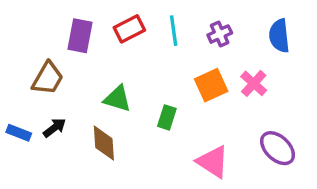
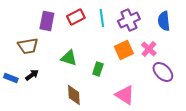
purple cross: (220, 34) -> (129, 20), size x1.5
brown trapezoid: (48, 78) -> (28, 46), turned 50
brown diamond: (104, 143) -> (74, 95), moved
purple ellipse: (278, 148) -> (163, 72), moved

